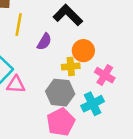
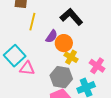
orange circle: (83, 51) -> (64, 43), moved
yellow cross: (71, 66) -> (71, 57), turned 32

